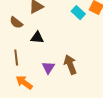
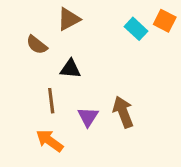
brown line: (16, 58) -> (51, 101), moved

